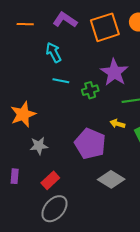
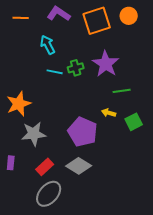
green cross: (90, 90) -> (76, 68), moved
gray star: (39, 146) -> (34, 134), size x1.4
gray diamond: (111, 179) -> (79, 166), moved

